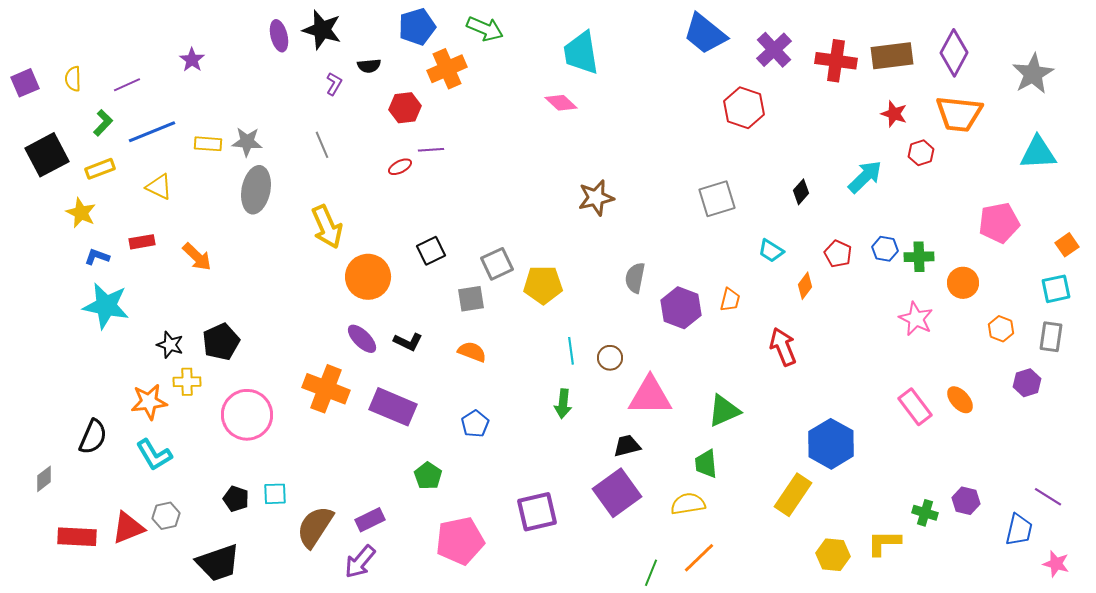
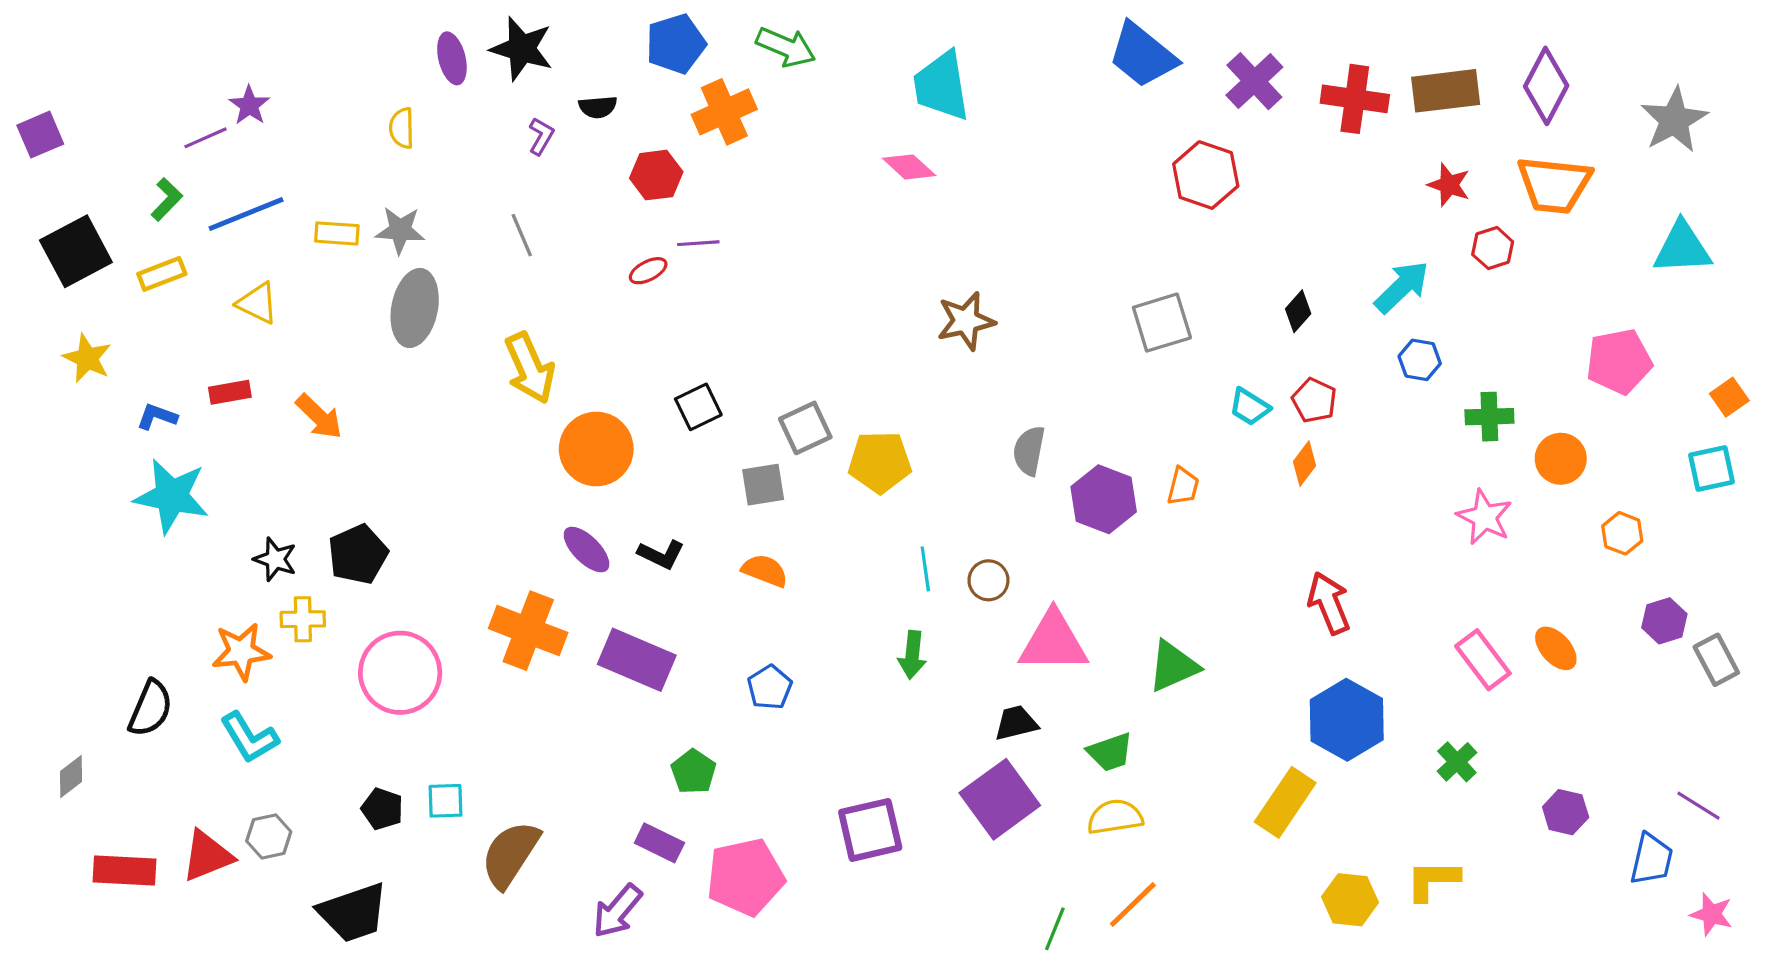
purple star: (192, 60) -> (249, 105), moved
yellow semicircle: (73, 79) -> (402, 128), moved
yellow star: (81, 213) -> (87, 358), moved
blue hexagon: (885, 249) -> (1420, 360), moved
red pentagon: (838, 254) -> (1314, 400), moved
gray rectangle: (1051, 337) -> (1716, 660), moved, turned -36
red arrow: (783, 347) -> (1329, 603), moved
green trapezoid: (706, 464) -> (1110, 752), moved, turned -104
green cross: (925, 513) -> (1457, 762), moved, turned 30
purple rectangle: (370, 520) -> (659, 843), moved, turned 52
purple arrow: (360, 562) -> (617, 911), moved

